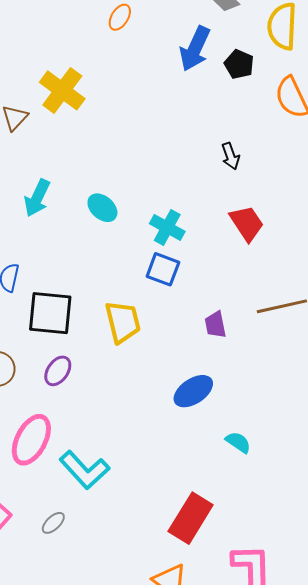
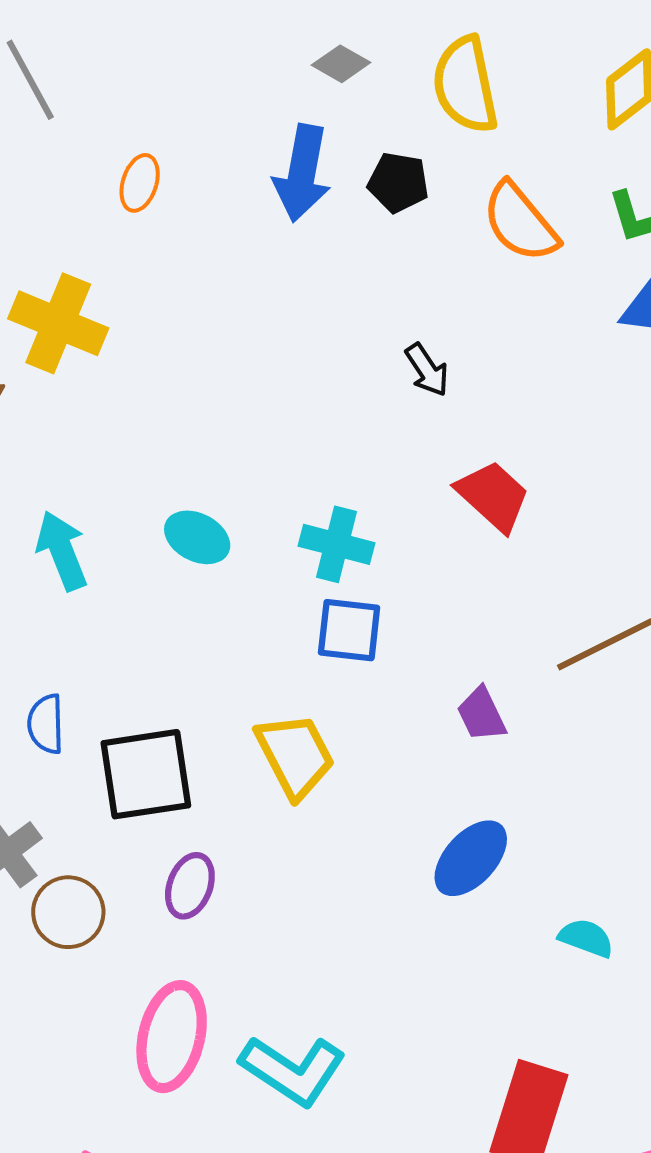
orange ellipse: (120, 17) -> (140, 183), moved
cyan arrow: (37, 198) -> (62, 551), turned 147

